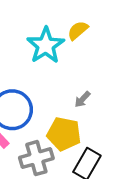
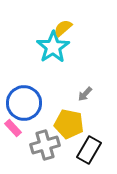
yellow semicircle: (78, 30) -> (63, 28), moved

